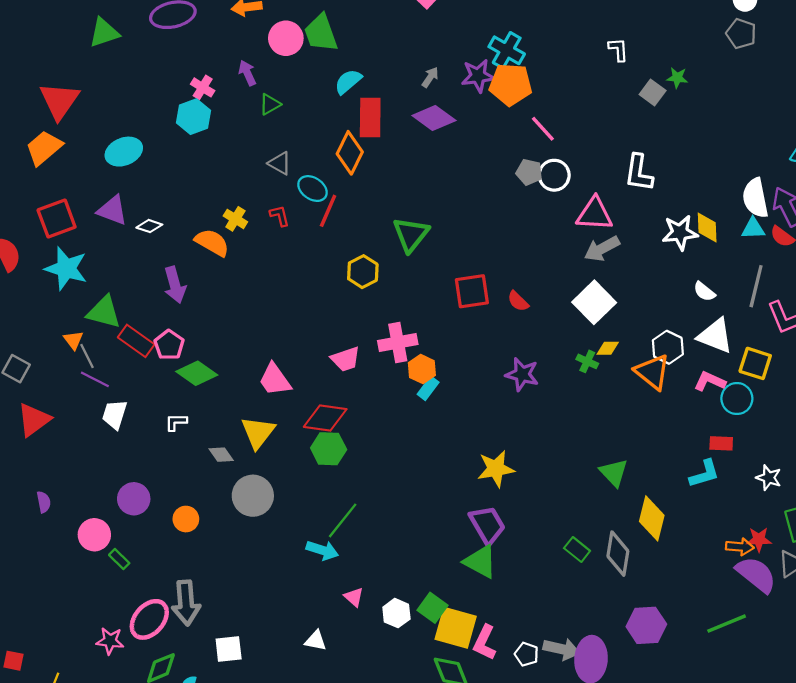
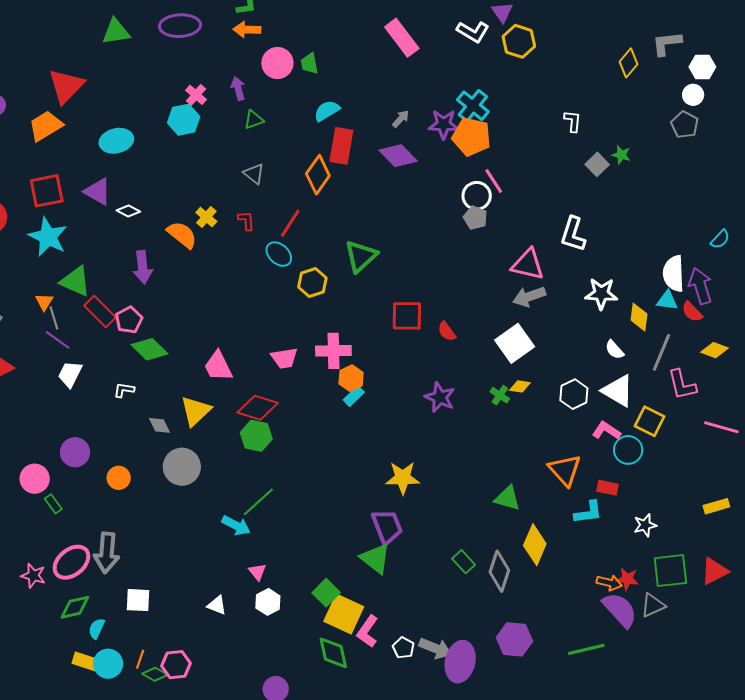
green trapezoid: (321, 33) -> (309, 63), size x0.6
white circle: (554, 175) -> (477, 196), moved
cyan ellipse: (313, 189) -> (279, 254), moved
yellow diamond: (707, 227) -> (639, 317), moved
orange triangle: (652, 372) -> (565, 470), moved
green triangle: (614, 473) -> (507, 498), turned -40
white star: (769, 478) -> (645, 525), turned 30
white hexagon: (396, 613) -> (268, 602), moved

